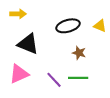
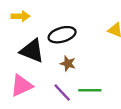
black ellipse: (68, 26) -> (62, 35), moved
brown star: (79, 53) -> (68, 64), moved

